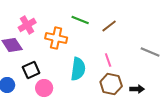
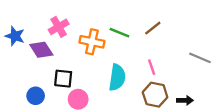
green line: (80, 20) -> (119, 33), moved
black square: (31, 70) -> (63, 79), turned 30

